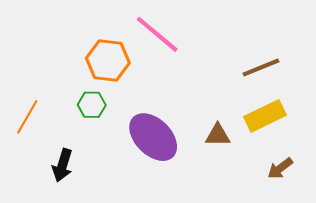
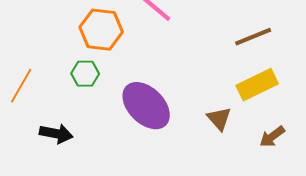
brown triangle: (218, 135) -> (219, 119), moved, turned 48
black arrow: (62, 165) -> (56, 134), turned -96

